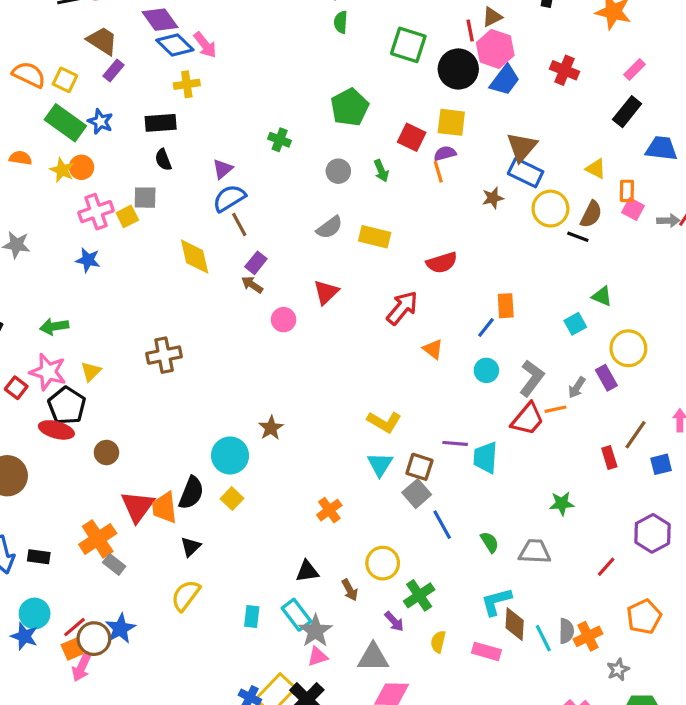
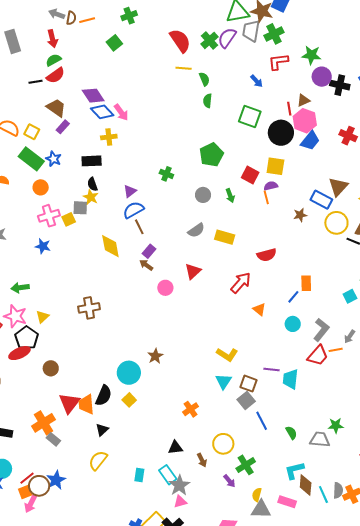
brown triangle: (522, 147) -> (338, 187), moved
yellow star: (62, 170) -> (91, 197), moved
red ellipse: (56, 430) -> (19, 353), turned -40
green star: (562, 503) -> (336, 426), moved
gray triangle: (373, 657) -> (261, 509), moved

